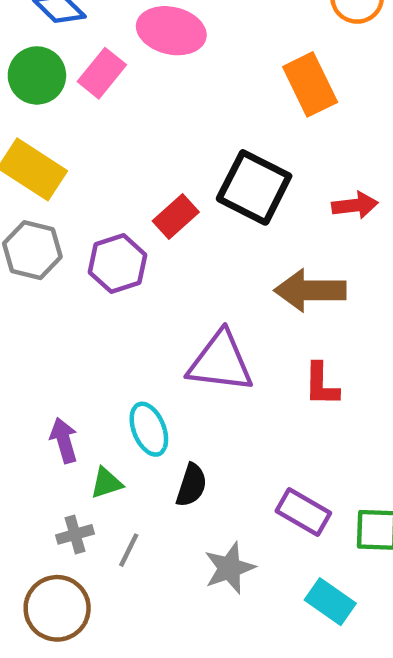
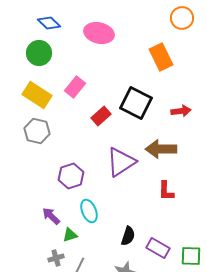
pink rectangle: (102, 73) -> (75, 87), moved
purple hexagon: (118, 264) -> (71, 176), moved
purple triangle: (221, 362) -> (121, 162), moved, turned -40
purple arrow: (64, 440) -> (51, 216), turned -30
black semicircle: (191, 485) -> (128, 236), moved

